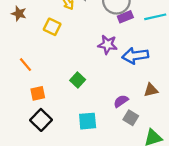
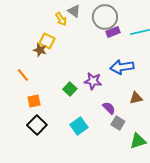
brown star: (19, 14) -> (40, 50), moved
purple star: (108, 45) -> (93, 81), moved
purple semicircle: (121, 101) -> (109, 108), turned 80
cyan square: (88, 121) -> (79, 126), turned -30

